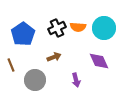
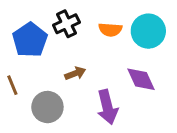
black cross: (57, 28) -> (66, 24), moved
purple arrow: (76, 80) -> (107, 107), size x1.6

